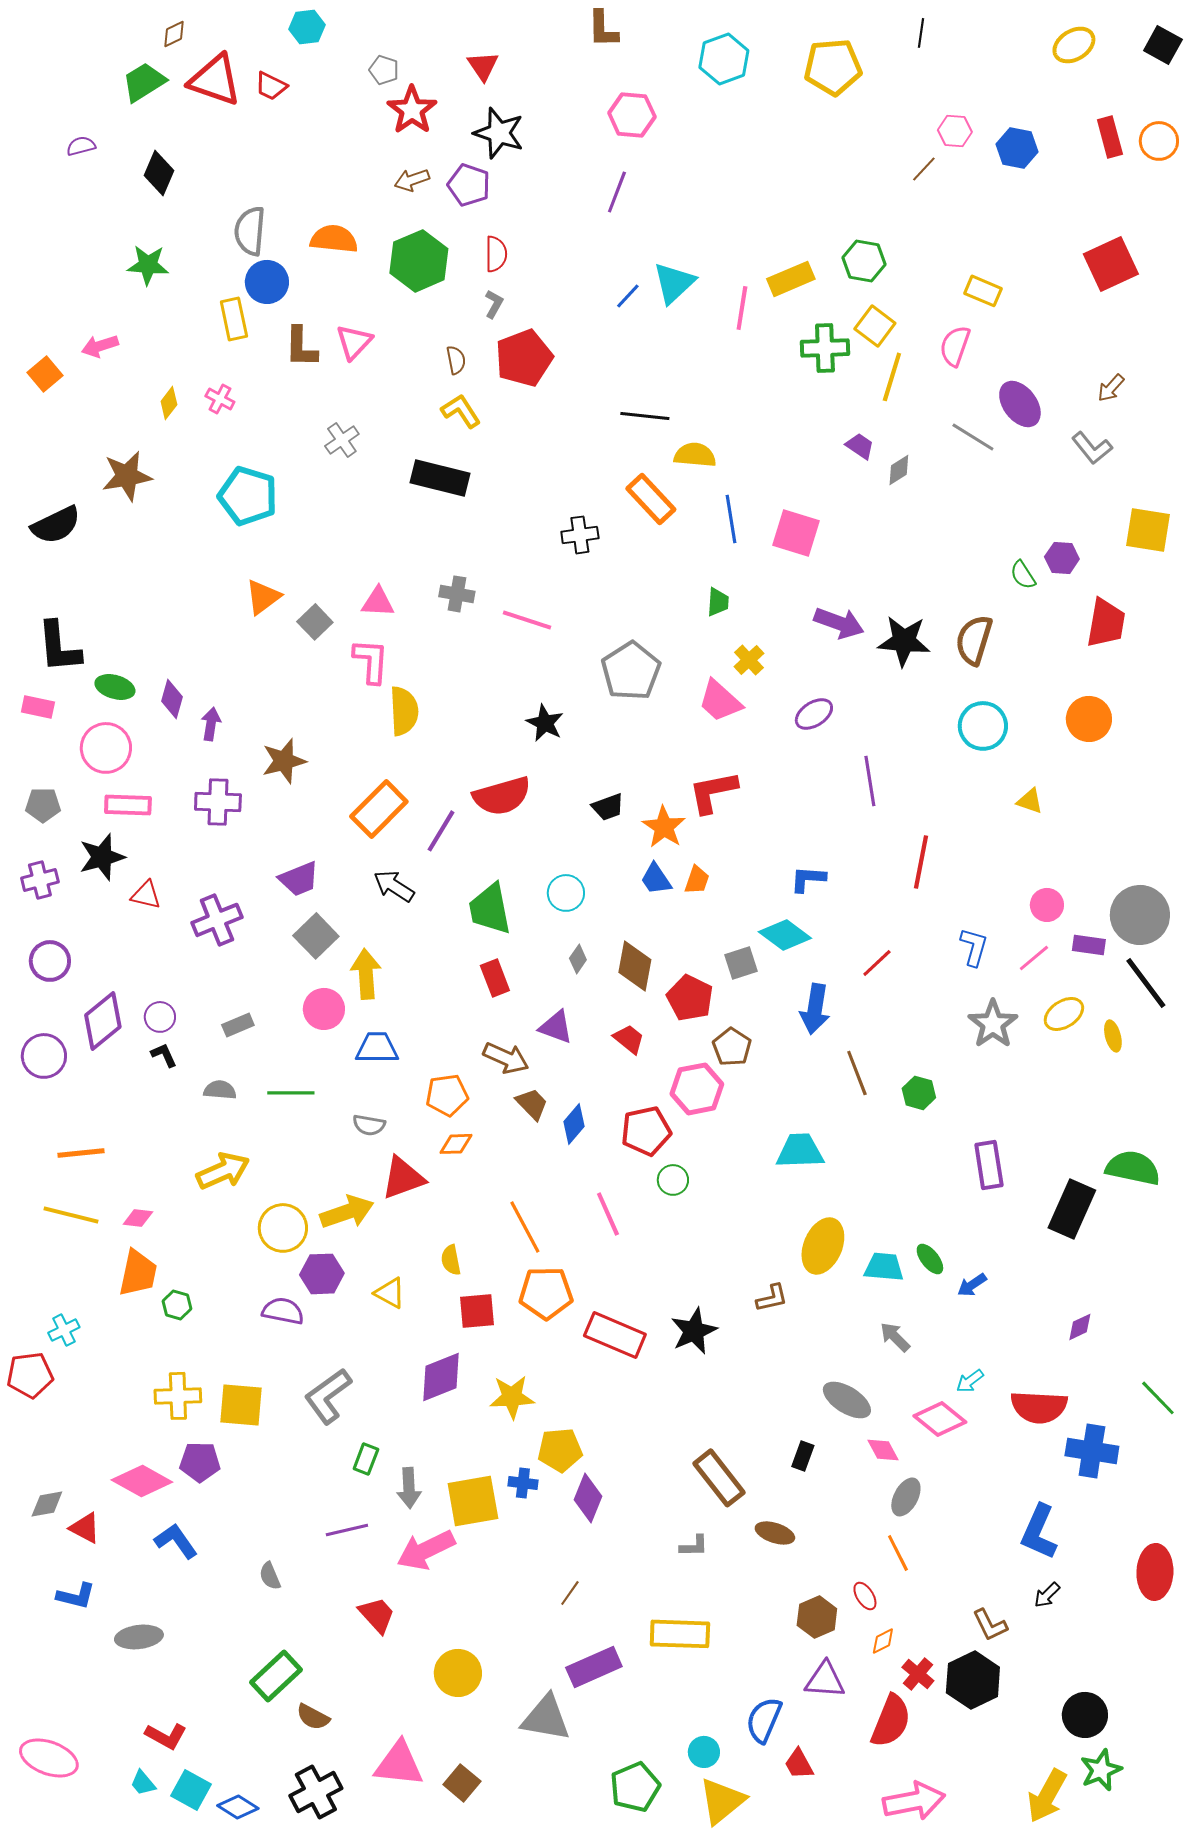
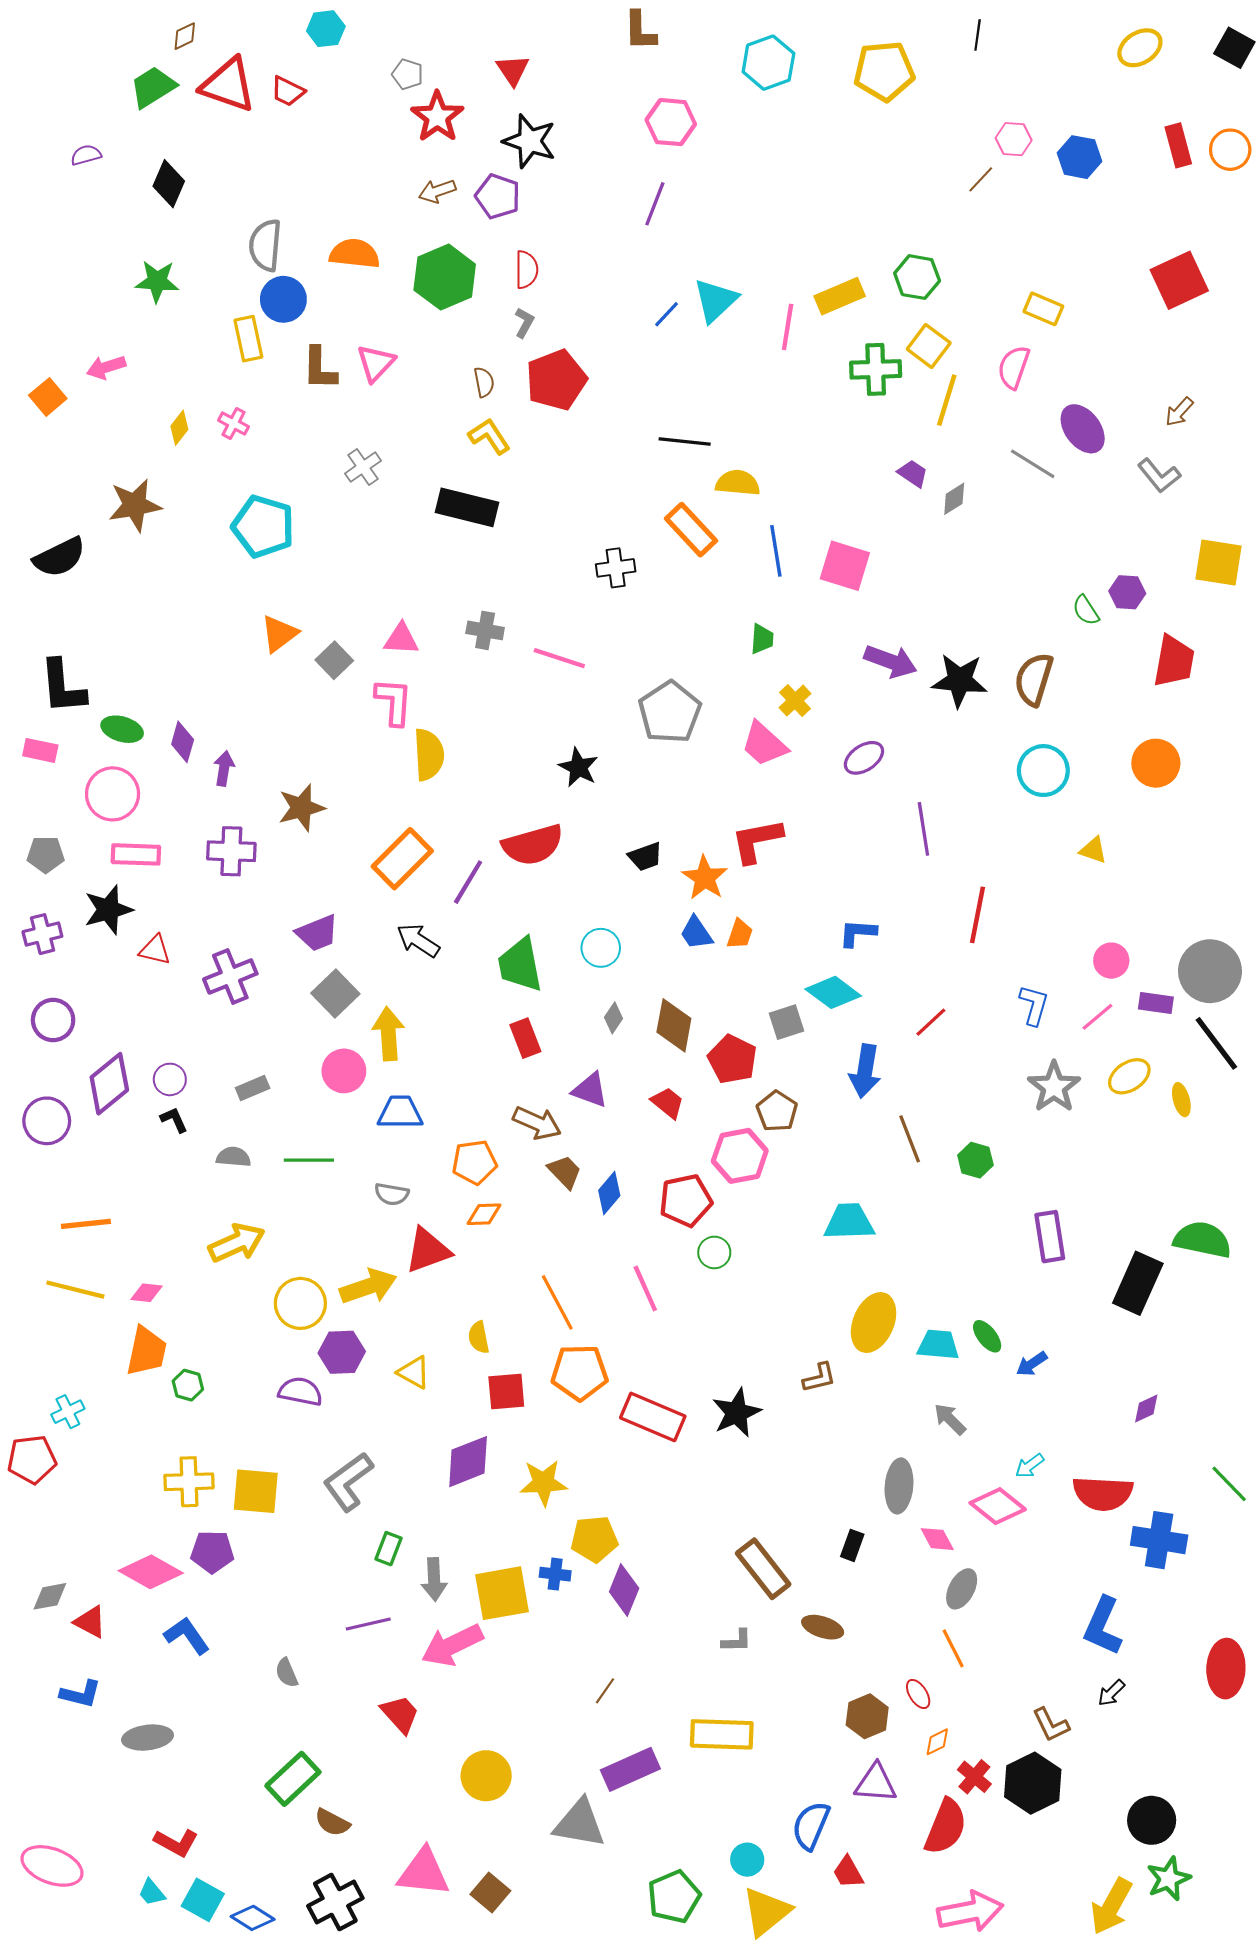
gray ellipse: (847, 1400) -> (899, 1486), turned 63

